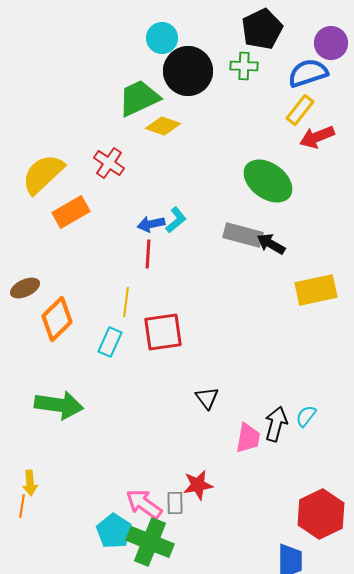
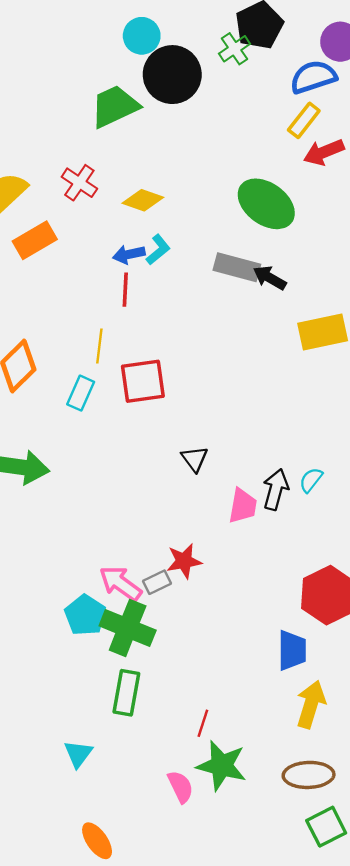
green cross: (244, 66) -> (235, 49), moved, turned -36
yellow diamond: (163, 126) -> (143, 200), moved
gray rectangle: (175, 503) -> (157, 582), turned 65

